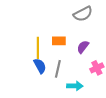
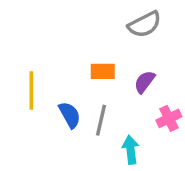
yellow line: (38, 48) -> (31, 91), moved
cyan arrow: (75, 86) -> (131, 150), turned -98

